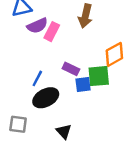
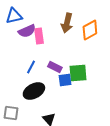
pink rectangle: (52, 32) -> (39, 36), turned -35
orange diamond: (114, 54) -> (90, 30), moved
blue line: (37, 78) -> (31, 67), moved

